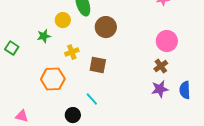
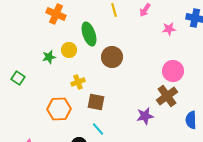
green star: (44, 36) -> (49, 57), moved
brown square: (98, 65) -> (96, 102), moved
brown cross: (161, 66) -> (167, 96), size x1.5
purple star: (160, 89) -> (145, 116), moved

